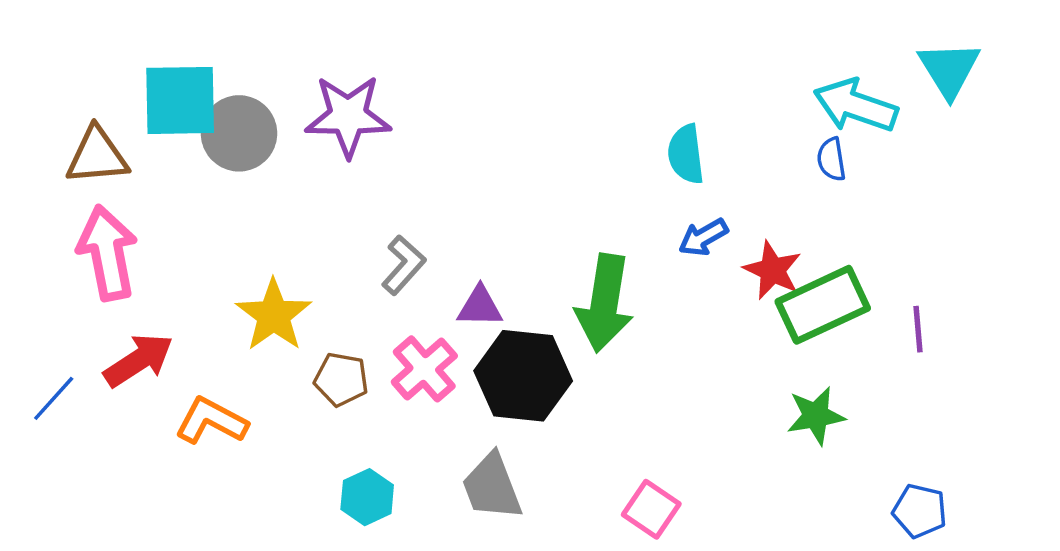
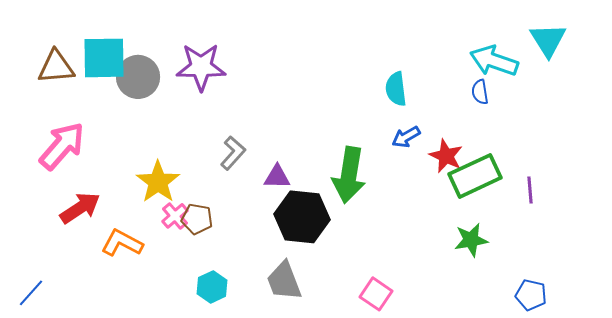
brown triangle: (97, 156) -> (56, 67), moved
pink arrow: (107, 253) -> (62, 146), turned 52
pink cross: (424, 369) -> (175, 216), moved, size x0.7
blue line: (54, 398) -> (31, 293), moved

